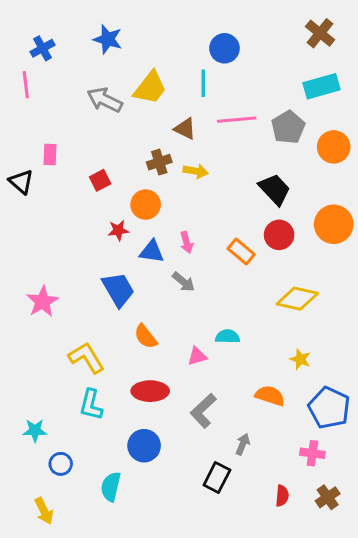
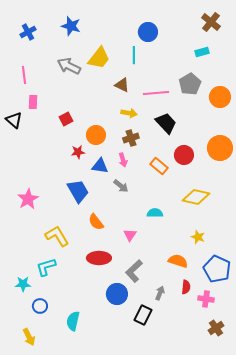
pink line: (26, 85) -> (24, 75), moved
cyan rectangle: (322, 86) -> (202, 52), moved, size x0.6
pink line: (237, 120) -> (156, 93), moved
brown cross: (159, 162) -> (131, 138), moved
black trapezoid: (275, 189) -> (166, 123), moved
cyan semicircle: (228, 336) -> (155, 213), moved
pink triangle: (197, 356) -> (130, 235), turned -40
cyan L-shape: (91, 405) -> (46, 267), moved, turned 60
blue circle: (144, 446) -> (117, 294), moved
red semicircle: (282, 496) -> (186, 287), moved

